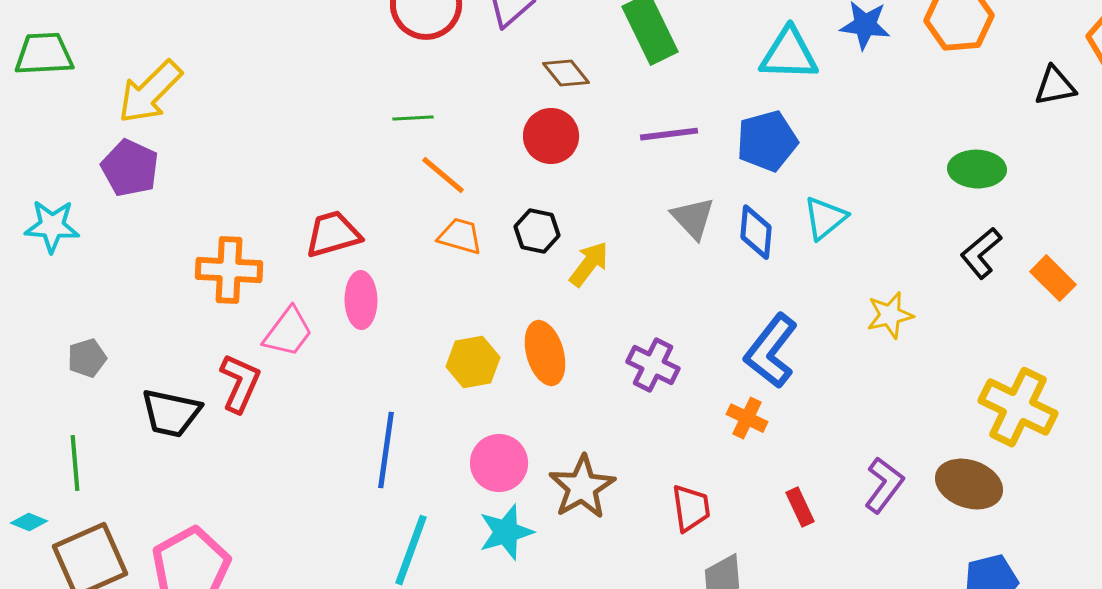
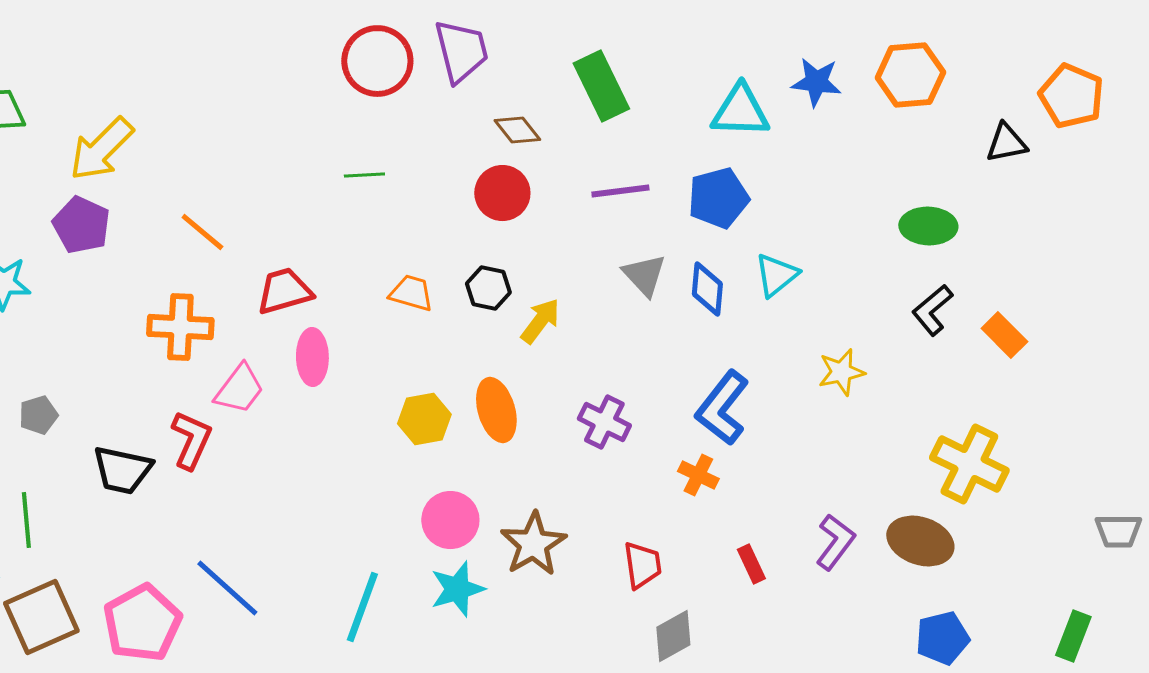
orange line: (443, 175) -> (202, 232), moved
blue line: (386, 450) -> (227, 588), moved, turned -56

